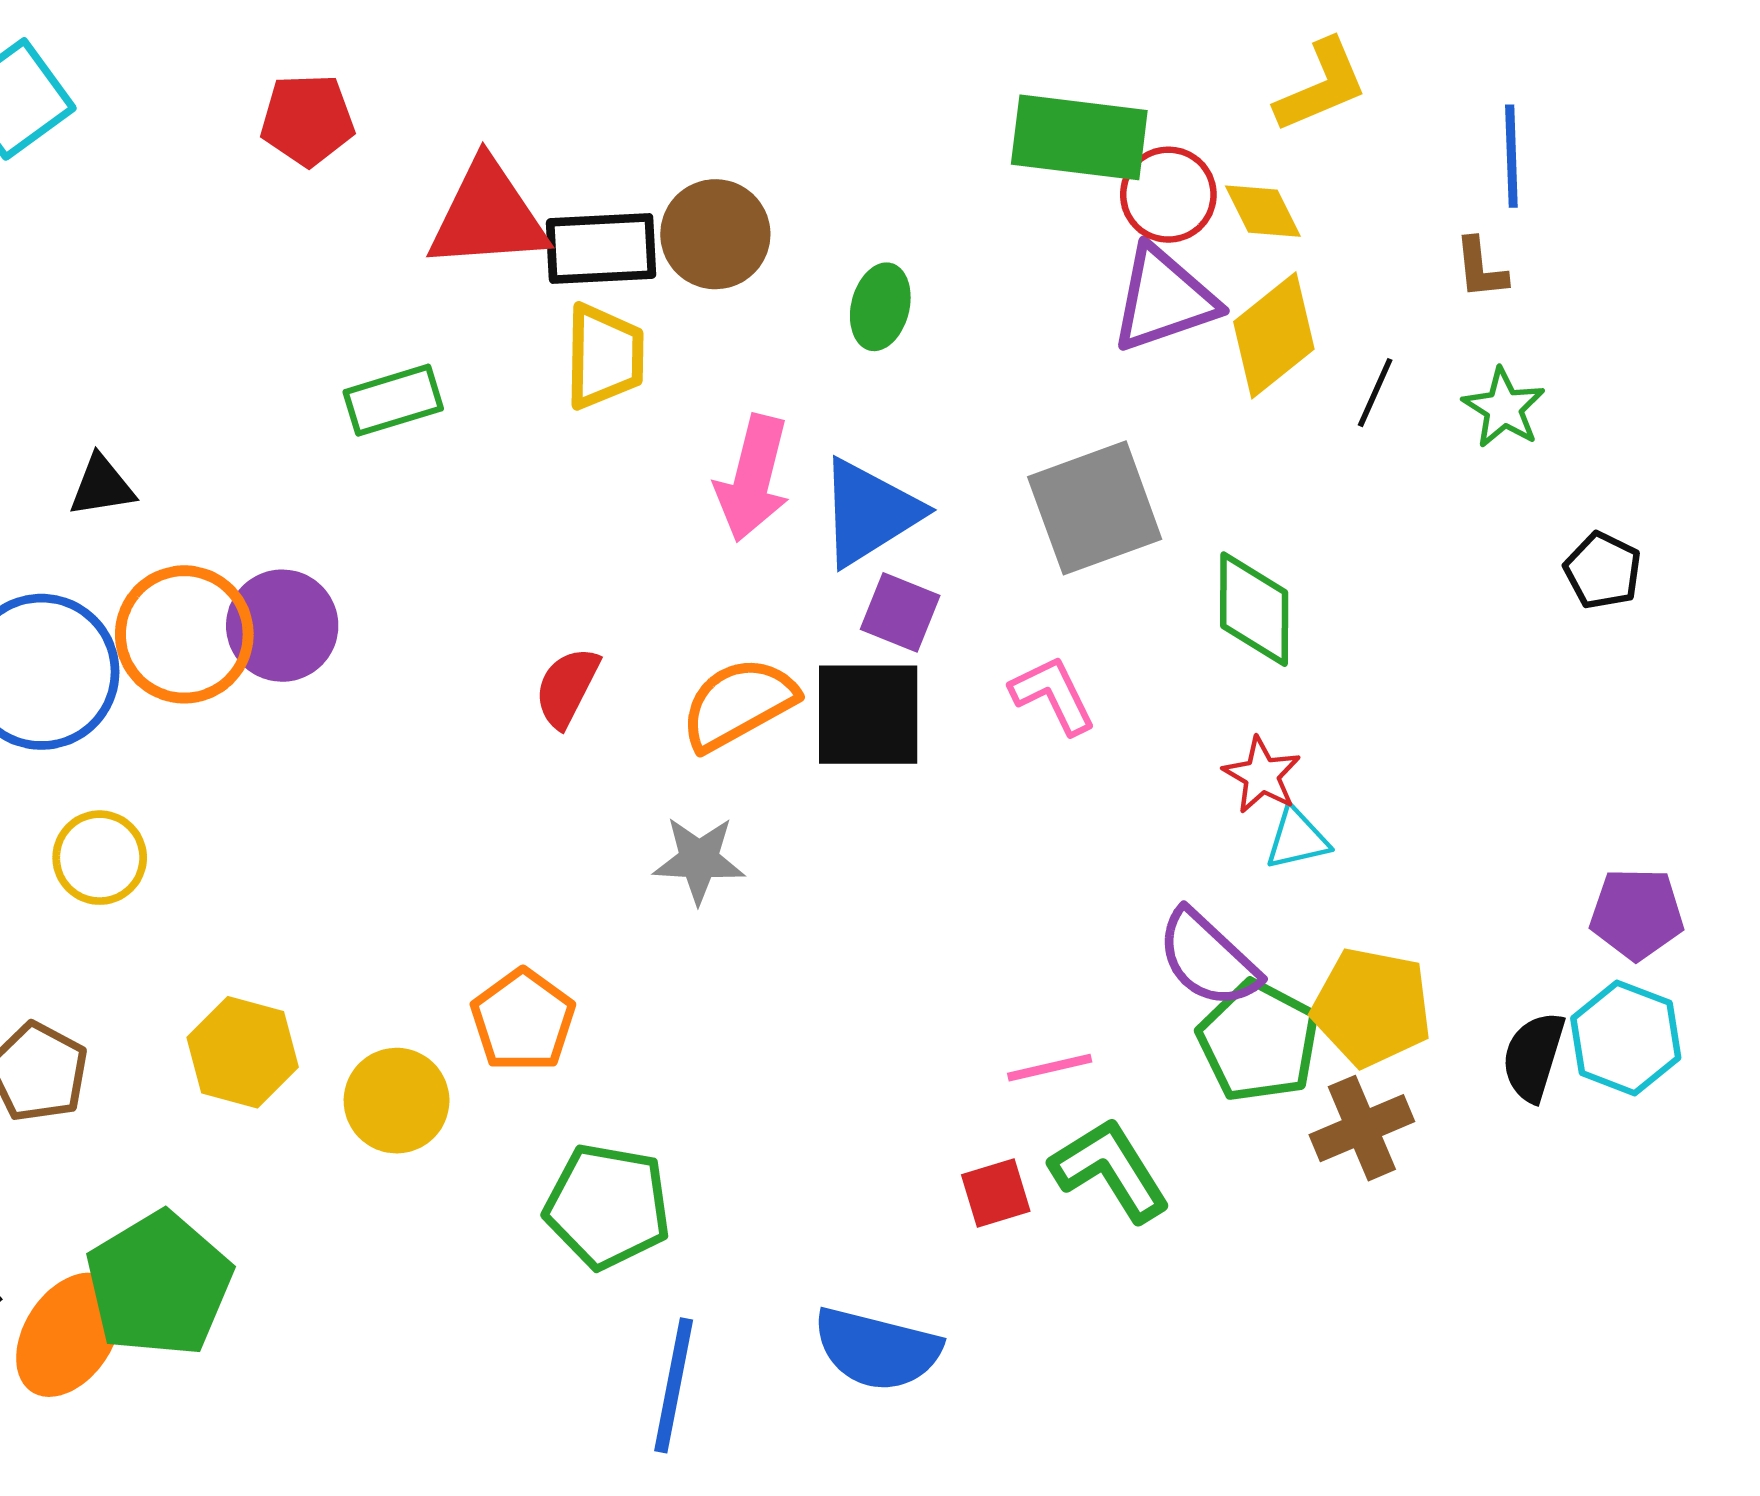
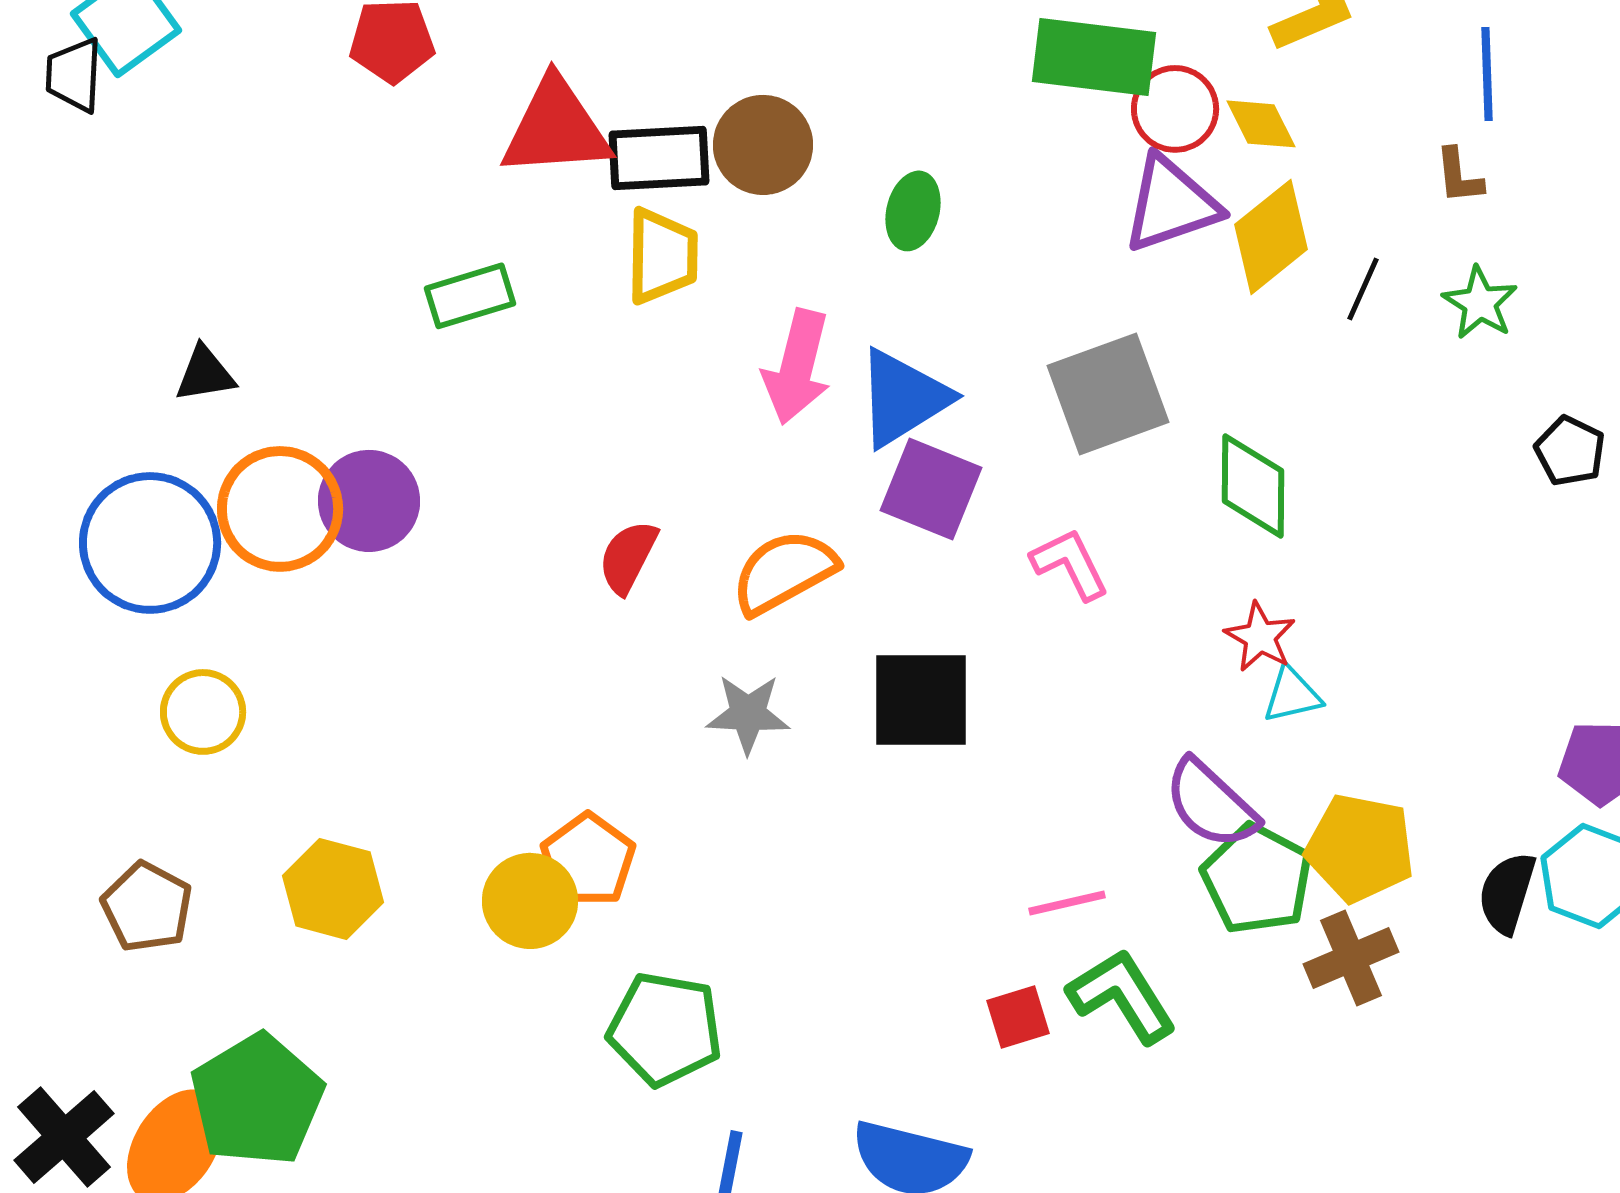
purple square: (900, 612) -> (931, 489), size x1.4
black square: (868, 715) -> (921, 700), moved
yellow circle: (397, 1101) -> (530, 901), moved

